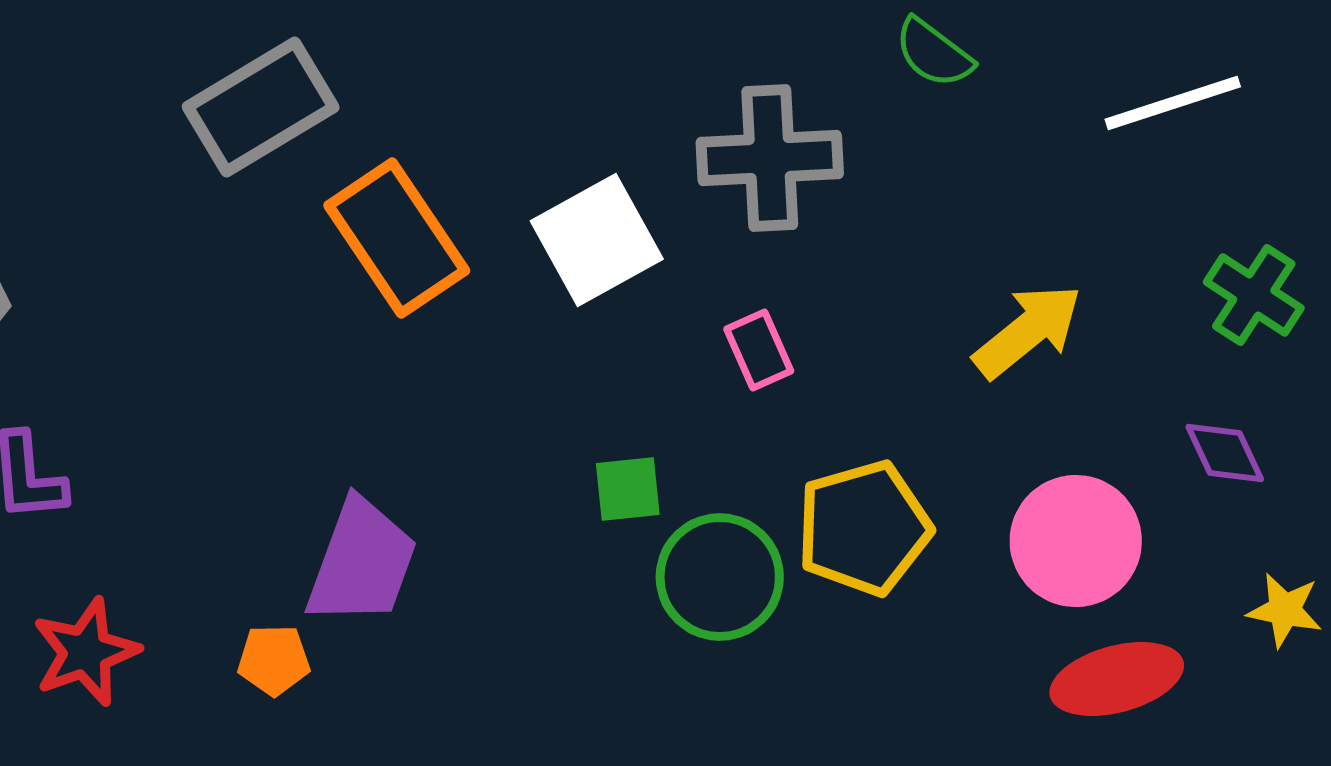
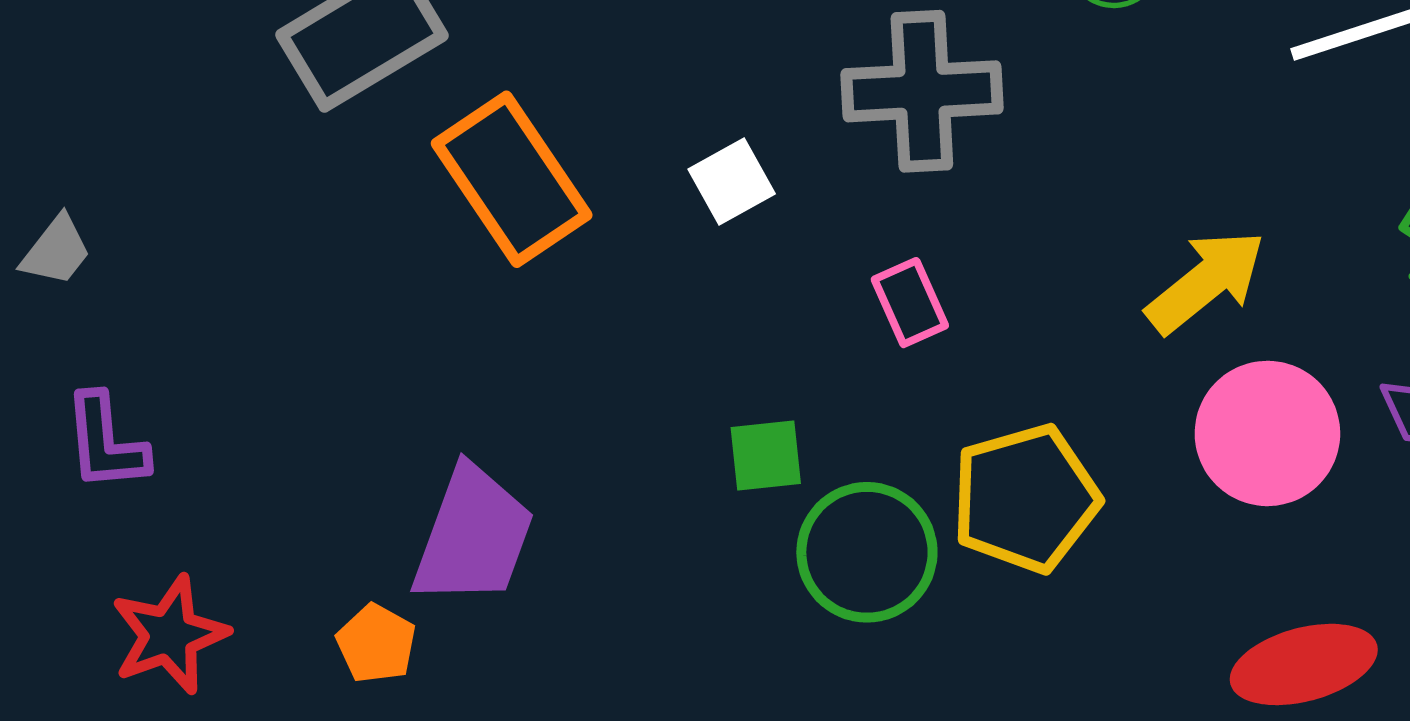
white square: (597, 240) -> (732, 181), size x0.6
pink circle: (1076, 541) -> (1267, 433), moved
orange pentagon: (274, 660) -> (376, 644), turned 30

